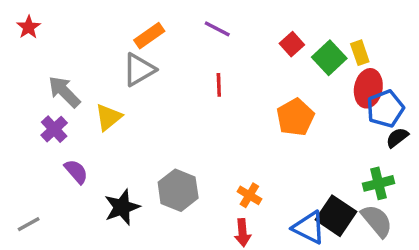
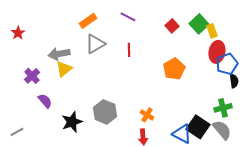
red star: (29, 27) -> (18, 33), moved
green square: (329, 58) -> (199, 24), moved
gray triangle: (139, 70) -> (95, 44), moved
gray arrow: (64, 92) -> (59, 54), moved, turned -55
black semicircle: (397, 138) -> (234, 81), turned 120

